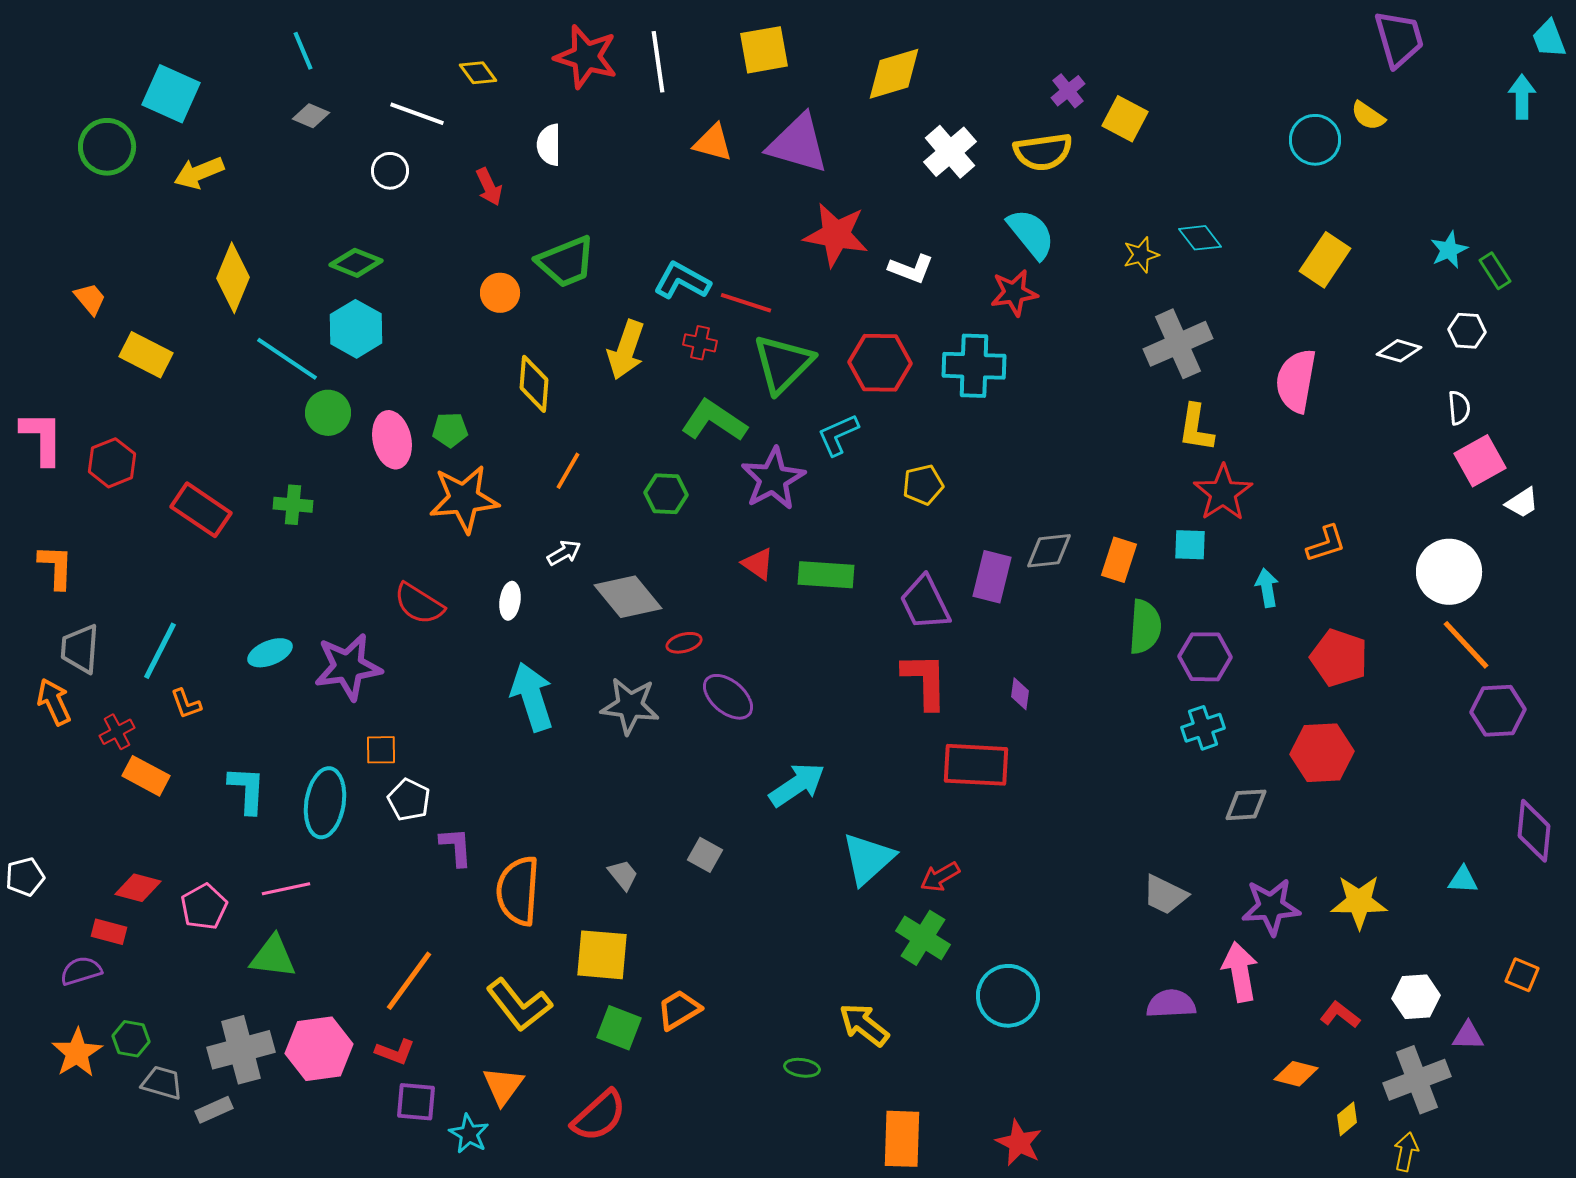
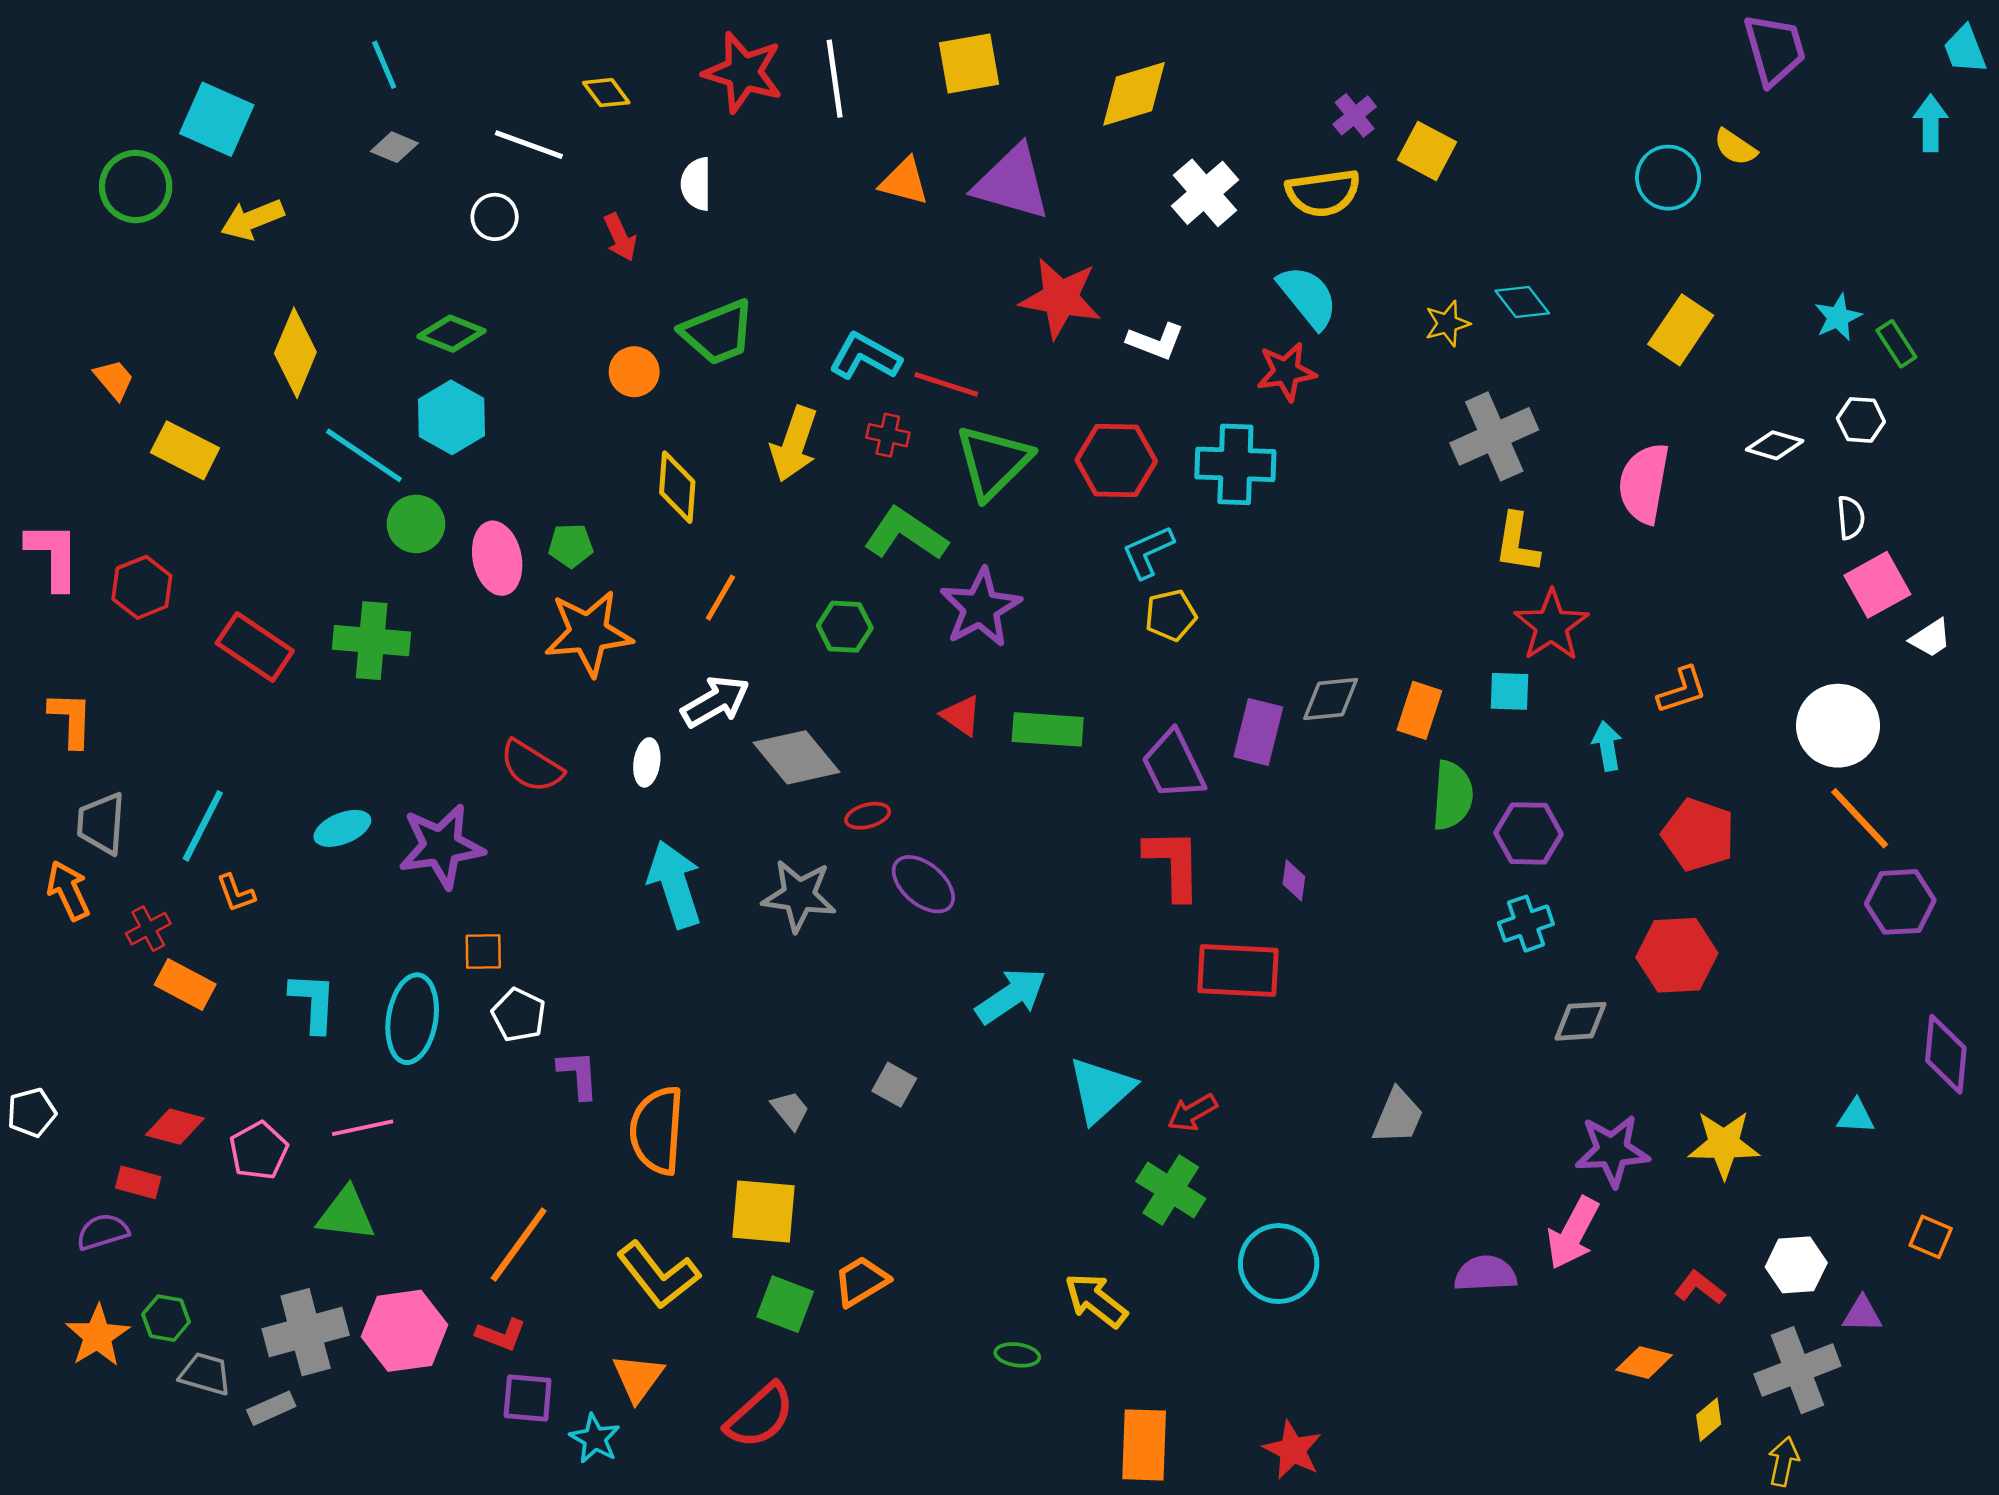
cyan L-shape: (838, 435) -> (1148, 552), moved
green cross: (293, 505) -> (372, 641), size x1.5
white arrow: (564, 553) -> (715, 702), size x1.6
gray trapezoid: (1165, 895) -> (1398, 1116), moved, turned -93
pink arrow: (1240, 972) -> (1573, 1233), turned -142

